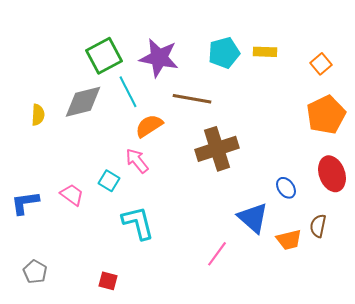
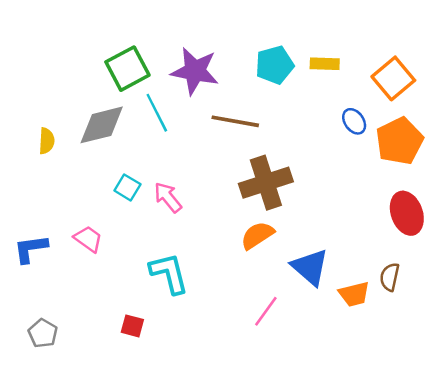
orange square: (321, 64) -> (393, 78), size x1.6
orange semicircle: (149, 126) -> (257, 235), moved
cyan square: (109, 181) -> (127, 187), moved
blue ellipse: (286, 188) -> (354, 121), moved
red square: (108, 281) -> (132, 326), moved

